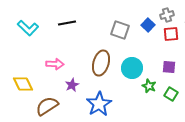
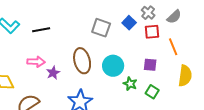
gray cross: (167, 15) -> (148, 13), turned -32
black line: (67, 23) -> (41, 30), moved
brown ellipse: (101, 63) -> (82, 61), turned -30
purple star: (72, 85) -> (53, 73), moved

